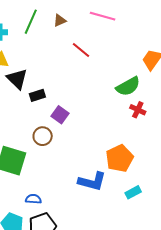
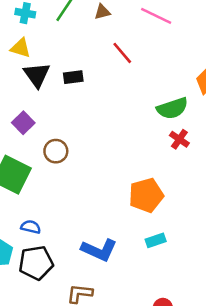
black rectangle: (37, 95) -> (73, 77), moved
purple square: (60, 115) -> (23, 123), moved
blue L-shape: (92, 181) -> (99, 250), moved

